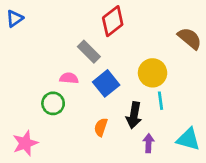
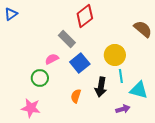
pink semicircle: (69, 78) -> (52, 59), turned -32
cyan triangle: (188, 139) -> (139, 90), moved
pink star: (25, 143) -> (31, 108), moved, turned 30
purple arrow: (149, 143) -> (123, 109), moved, turned 72

